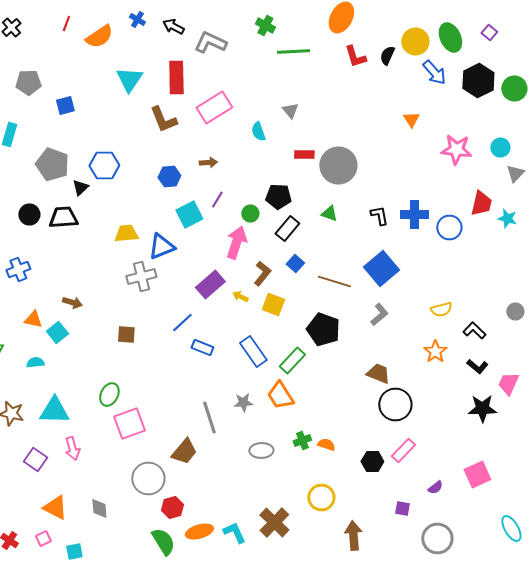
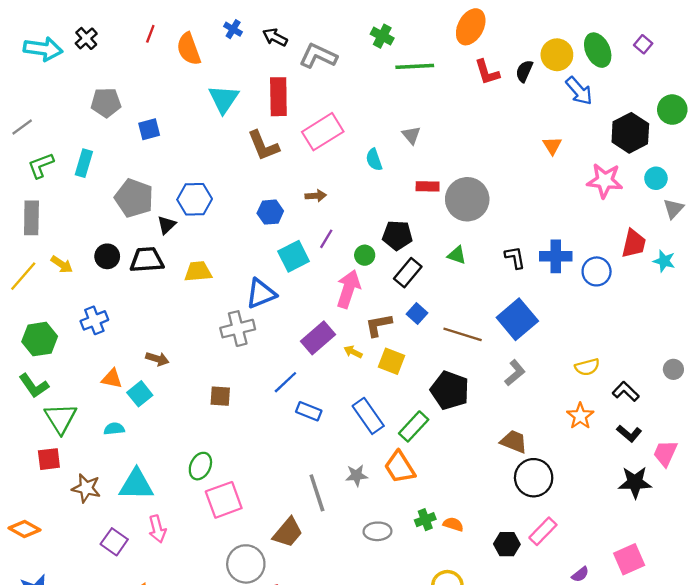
orange semicircle: (99, 36) -> (189, 49), turned 104
black hexagon: (478, 80) -> (630, 133), moved
yellow trapezoid: (126, 234) -> (198, 271), moved
brown L-shape: (262, 274) -> (379, 325), turned -140

